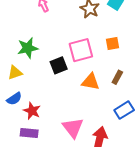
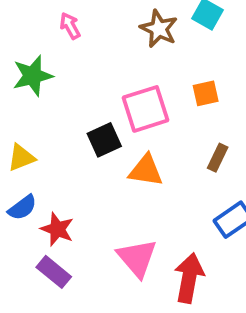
green star: (28, 48) -> (33, 76), moved
orange triangle: (91, 82) -> (146, 170), moved
purple rectangle: (29, 133) -> (54, 272), turned 36

